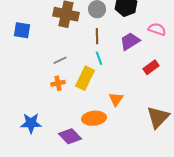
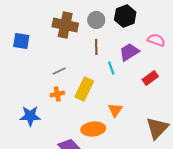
cyan line: (99, 58) -> (111, 68), moved
blue star: (31, 123) -> (30, 116), moved

